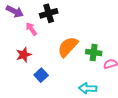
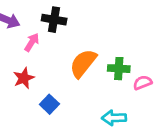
black cross: (49, 13) -> (54, 20), turned 30
pink arrow: (31, 29) -> (32, 42), turned 72

